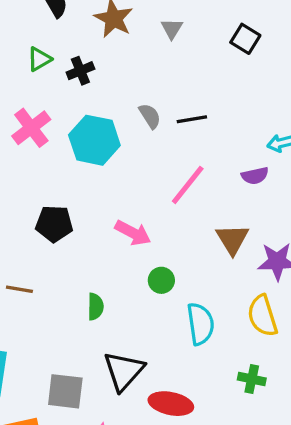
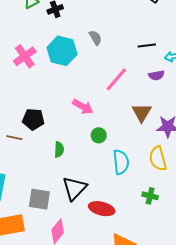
black line: (192, 119) -> (147, 46), moved
pink cross: (31, 128) -> (25, 56), moved
black pentagon: (54, 224) -> (33, 119), moved

